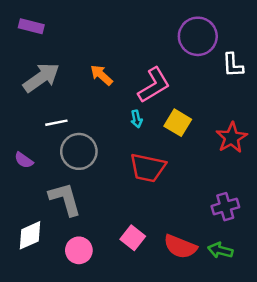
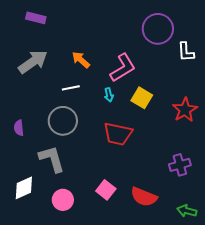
purple rectangle: (31, 26) -> (36, 18), moved
white line: (56, 123) -> (71, 88), moved
purple semicircle: (24, 160) -> (19, 128), turned 49
green arrow: (220, 250) -> (187, 211), moved

